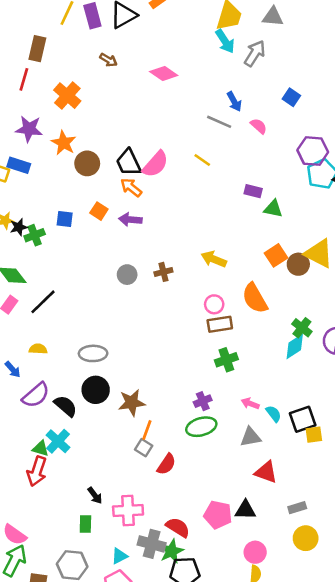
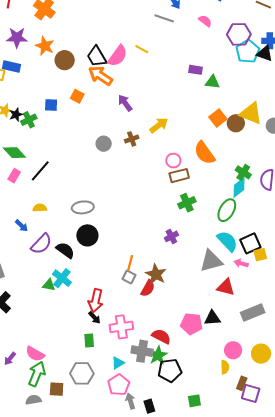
pink semicircle: (259, 126) -> (205, 21), moved
yellow line: (202, 160) -> (142, 49), moved
orange arrow: (131, 187) -> (100, 76), size x1.4
purple arrow: (130, 219) -> (125, 103), moved, turned 54
yellow arrow: (214, 259) -> (159, 125), moved, turned 126
brown star: (132, 403) -> (156, 274), moved, turned -30
pink arrow: (250, 403) -> (241, 263), moved
cyan semicircle: (274, 414) -> (227, 241), size x1.6
green ellipse: (201, 427) -> (227, 210), moved, turned -40
gray triangle: (250, 437) -> (211, 261), size x1.4
red arrow: (37, 471) -> (96, 301), moved
gray rectangle: (297, 508) -> (253, 312), size x1.6
yellow circle: (306, 538) -> (261, 354), moved
pink circle: (255, 552) -> (233, 350), moved

